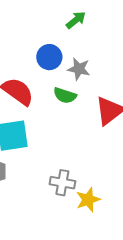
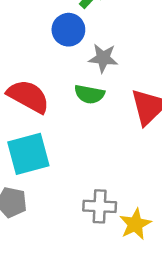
blue circle: (49, 57) -> (68, 30), moved

